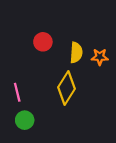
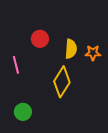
pink line: (17, 92) -> (16, 65), moved

